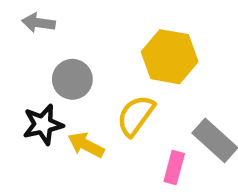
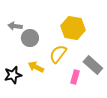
gray arrow: (38, 23) -> (15, 26), moved
black star: (43, 125) -> (13, 75), moved

